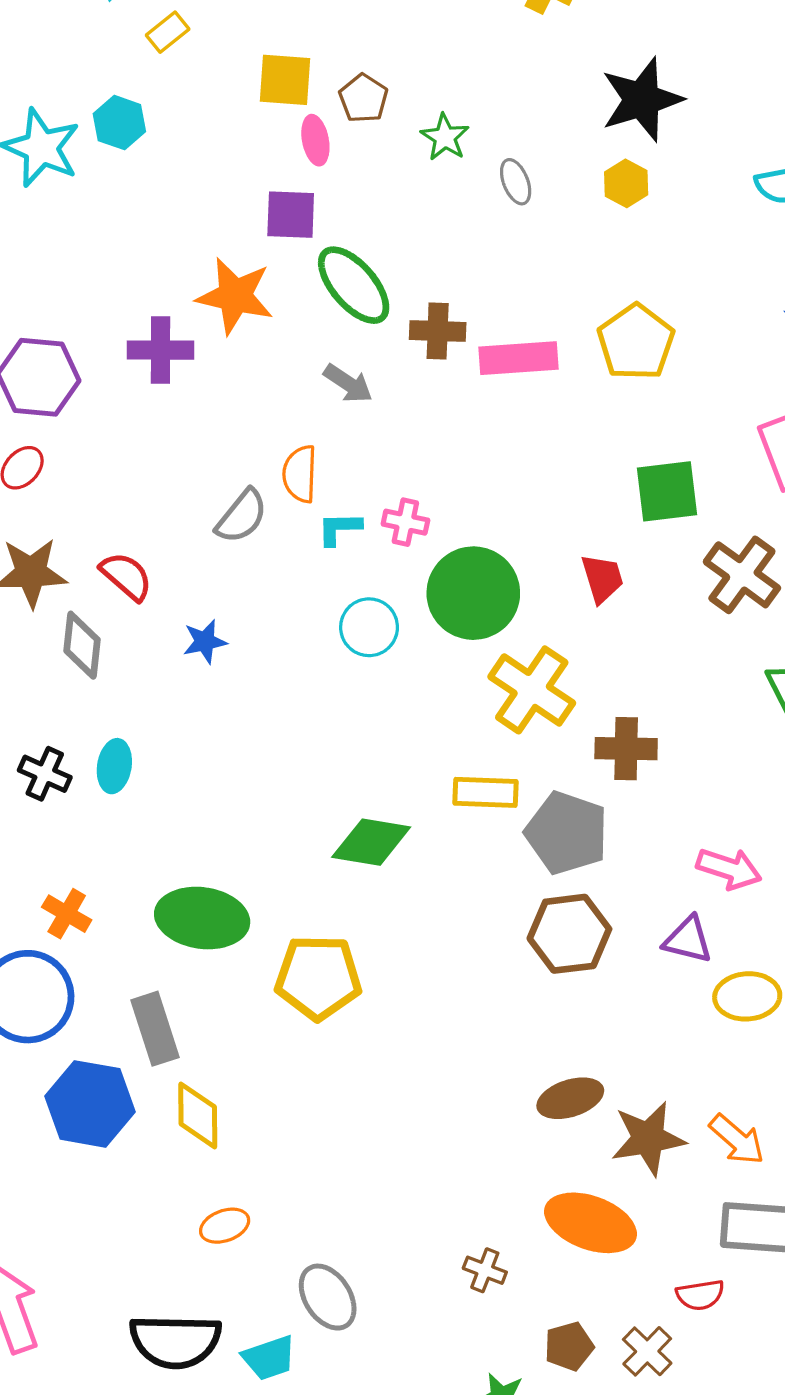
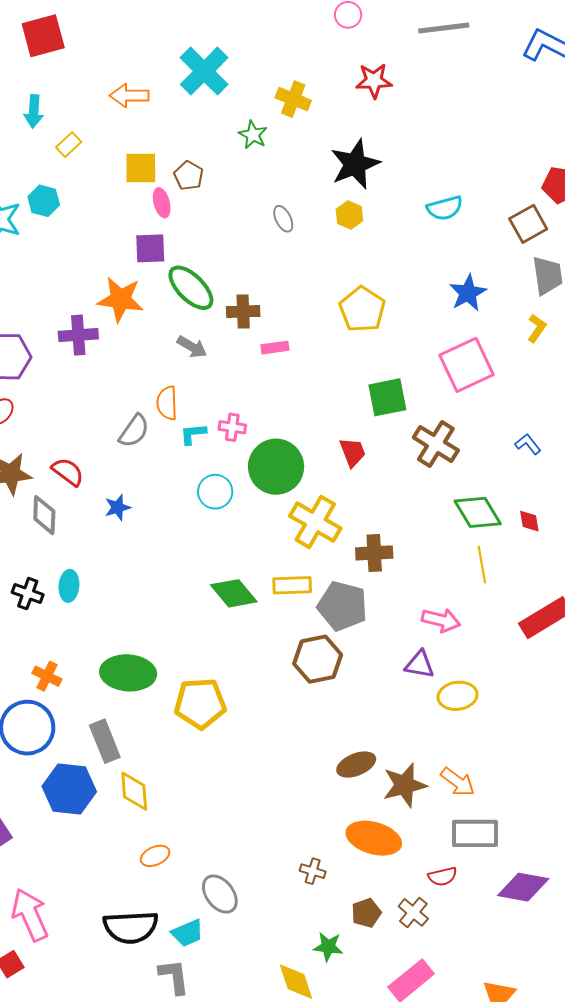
green star: (445, 137) -> (253, 135), moved
pink rectangle: (519, 358) -> (275, 348), moved, size x0.6
green diamond: (371, 842) -> (234, 593), moved, turned 45
brown hexagon: (569, 934) -> (318, 659), moved

